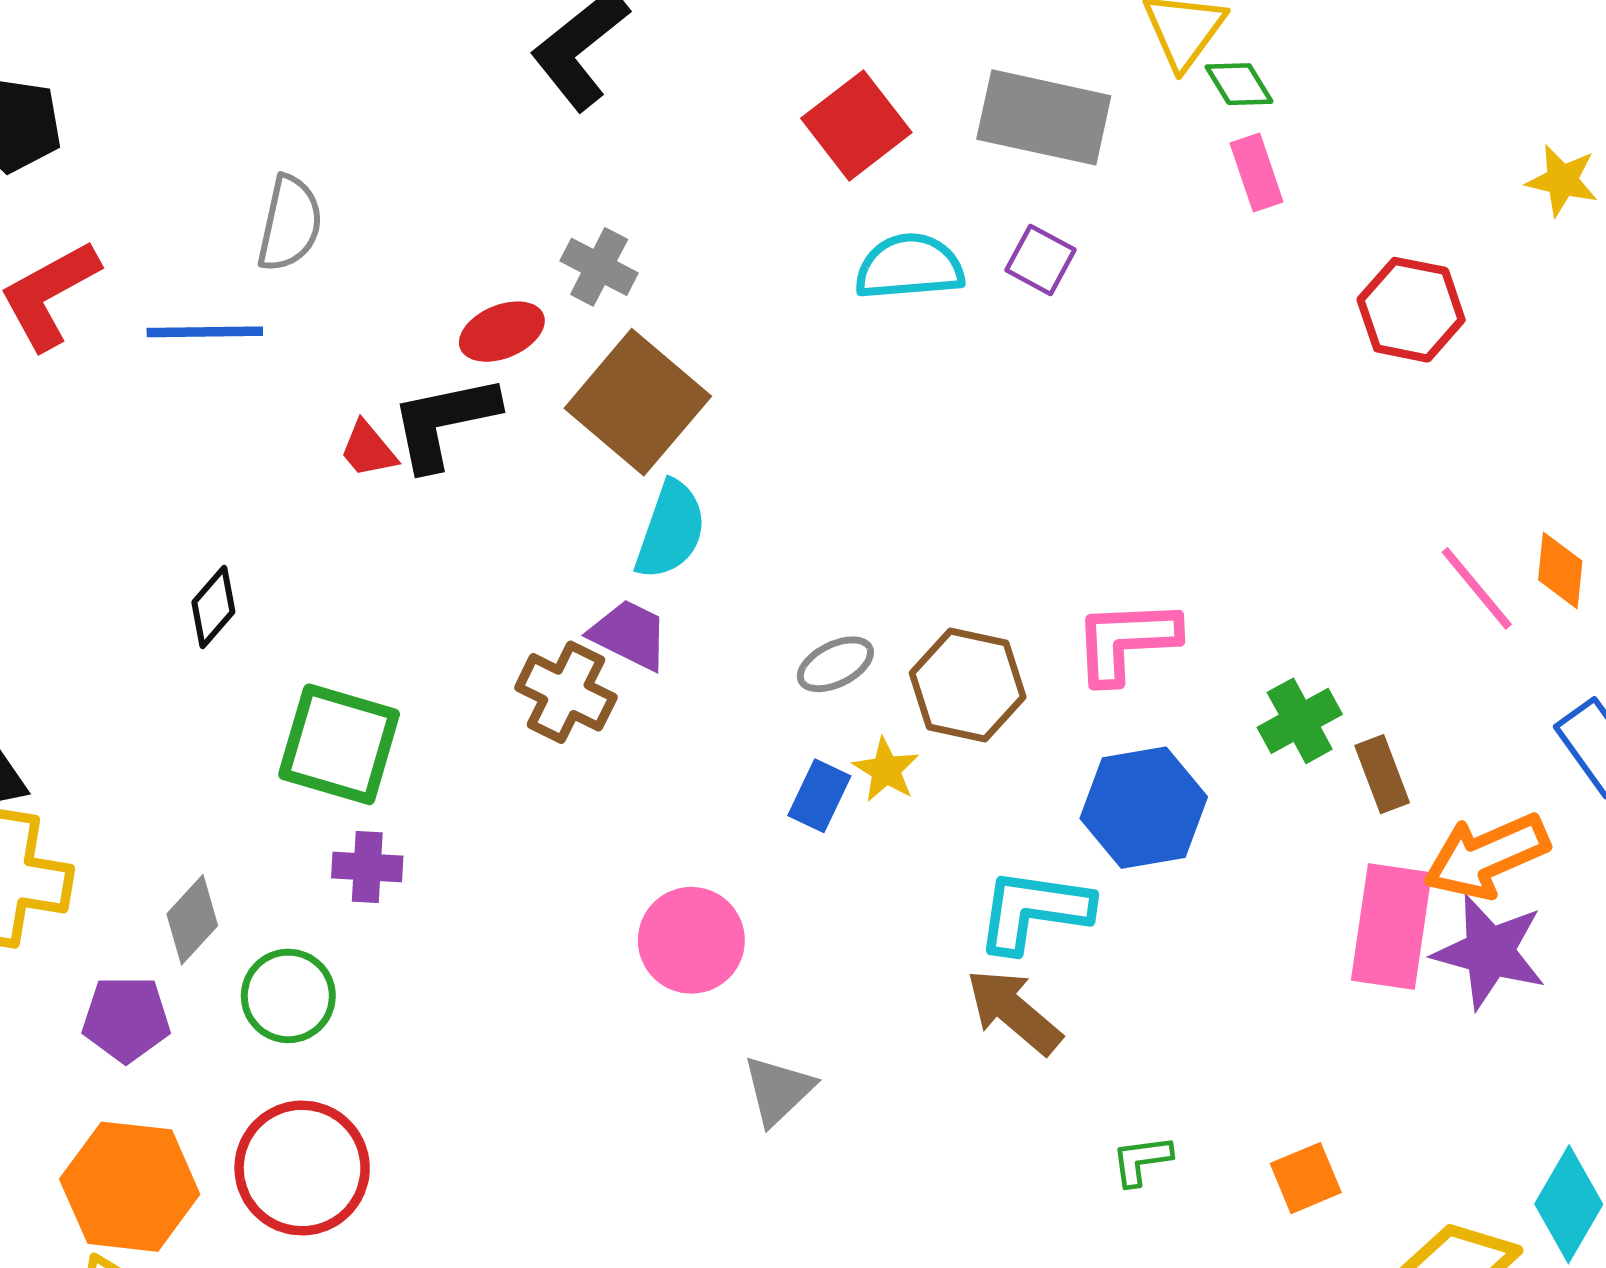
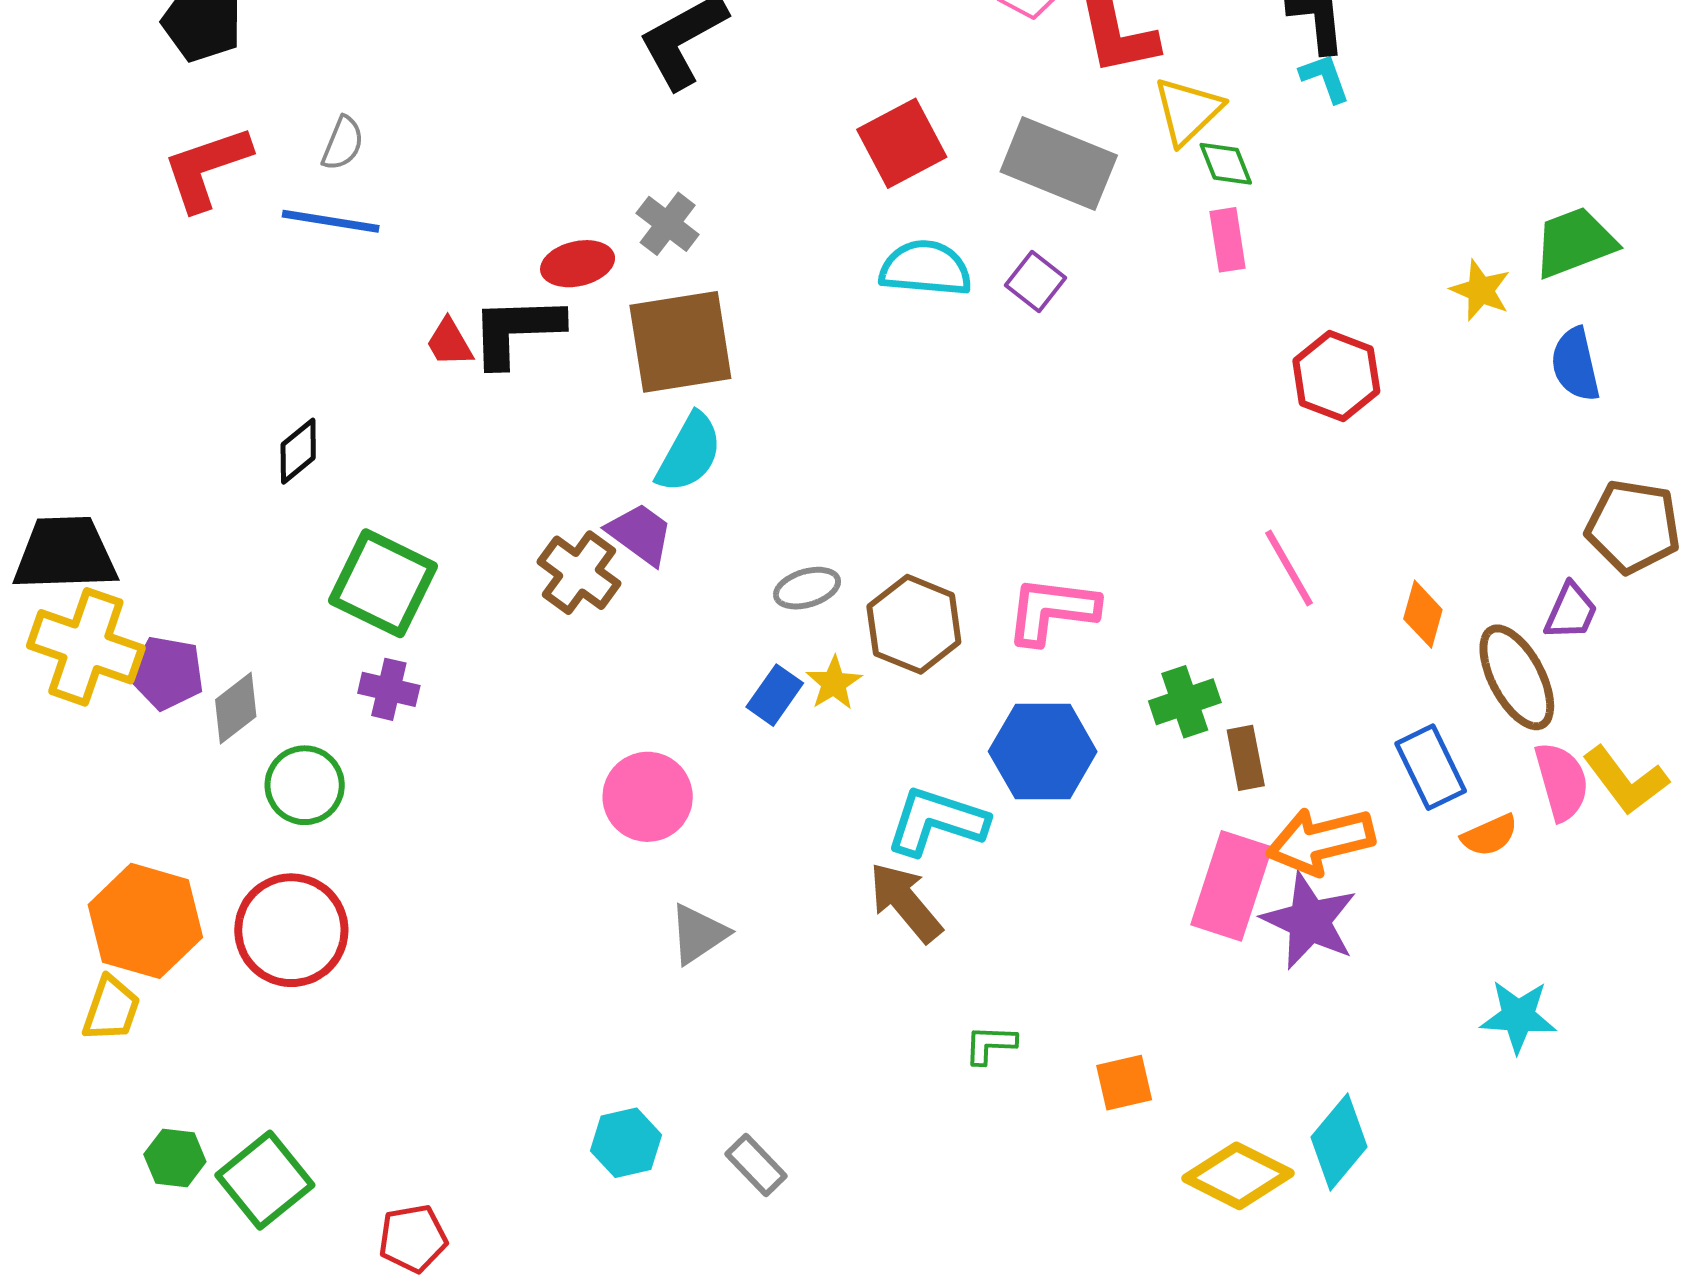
gray semicircle: (290, 224) -> (343, 143), moved, size x0.7
brown square: (638, 402) -> (680, 342), turned 31
pink line: (1477, 588) -> (1289, 568), moved
purple pentagon: (126, 1019) -> (167, 673), moved

